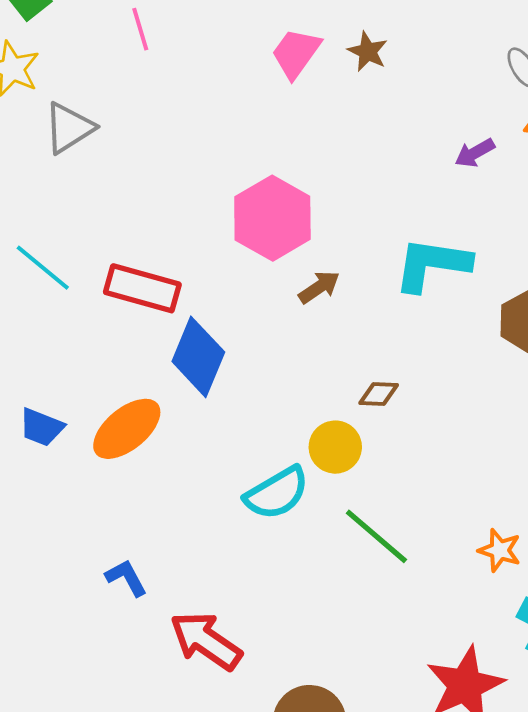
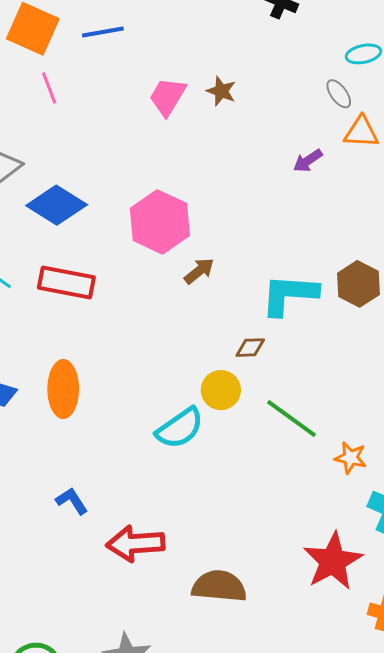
cyan L-shape: (432, 264) -> (289, 295), moved
blue diamond: (198, 357) -> (57, 205), moved, turned -76
orange ellipse: (127, 429) -> (63, 389), turned -46
green line: (376, 536) -> (291, 419), moved
red arrow: (206, 641) -> (135, 543), turned -34

